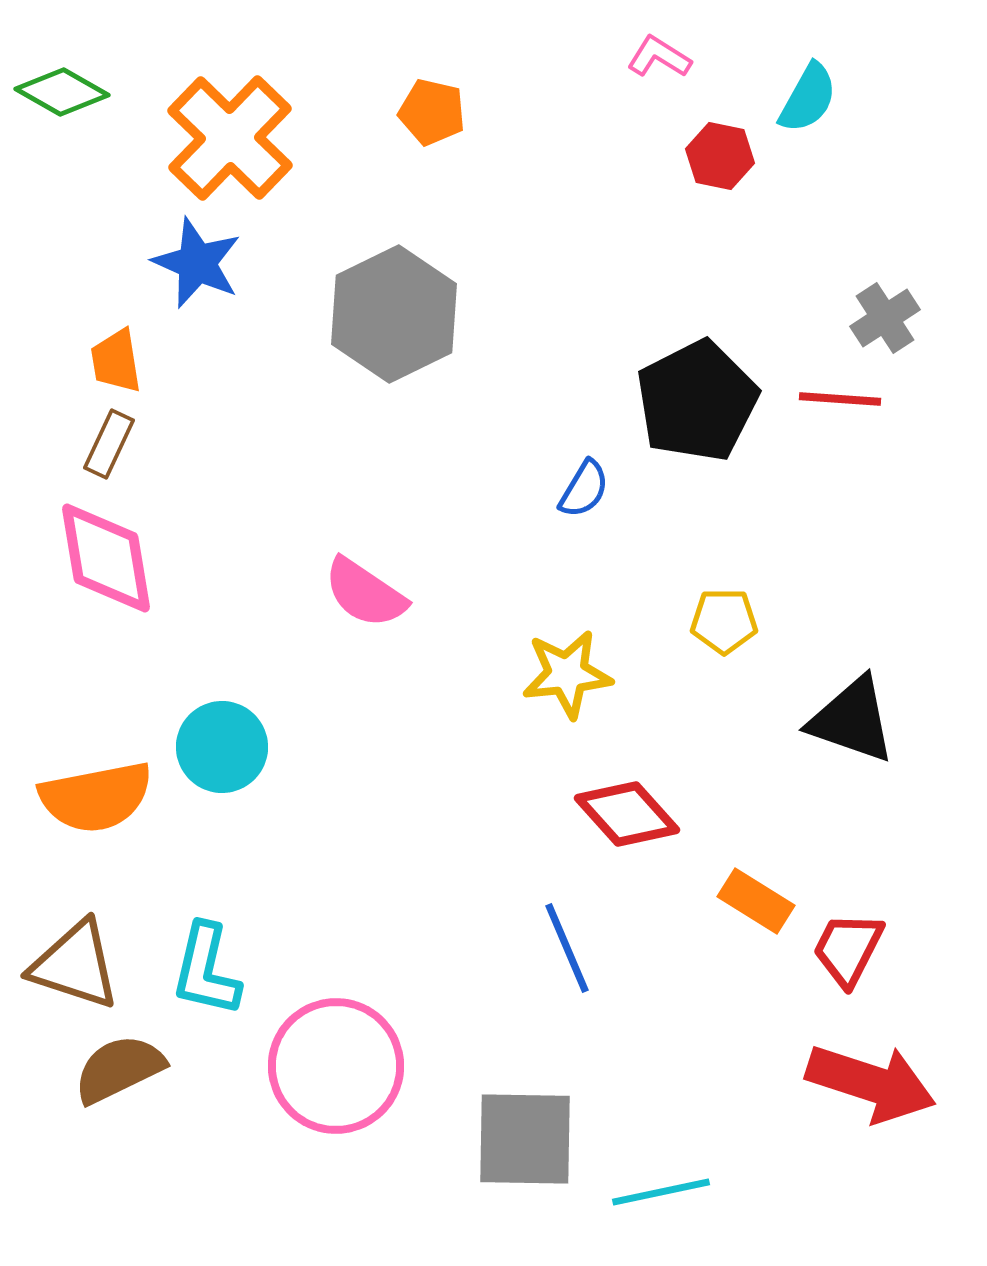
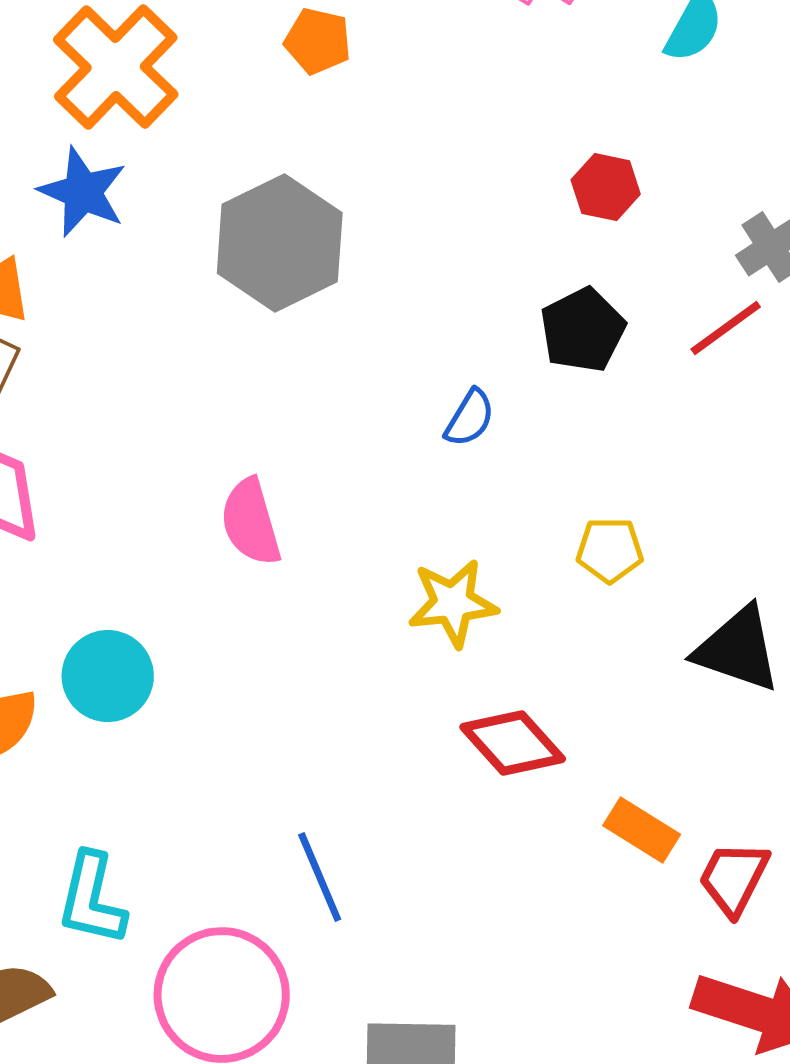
red hexagon: (720, 156) -> (606, 187), moved
red line: (840, 399) -> (726, 328), turned -40
black pentagon: (697, 401) -> (583, 330), size x0.7
pink semicircle: (365, 593) -> (251, 522), turned 40
blue line: (567, 948) -> (320, 877), moved

